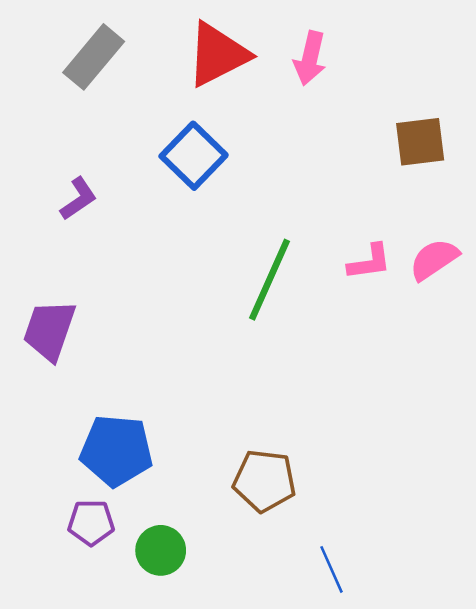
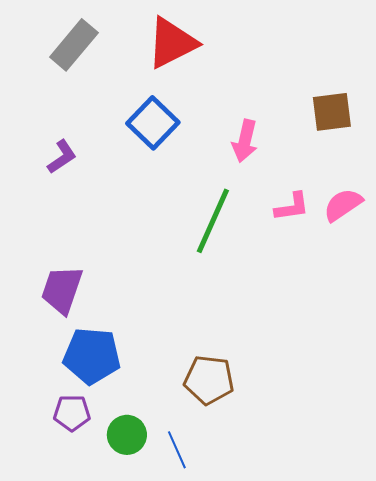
pink arrow: (310, 58) -> (245, 141), moved
purple trapezoid: (49, 330) -> (62, 290), moved
blue line: (332, 569) -> (177, 450), moved

